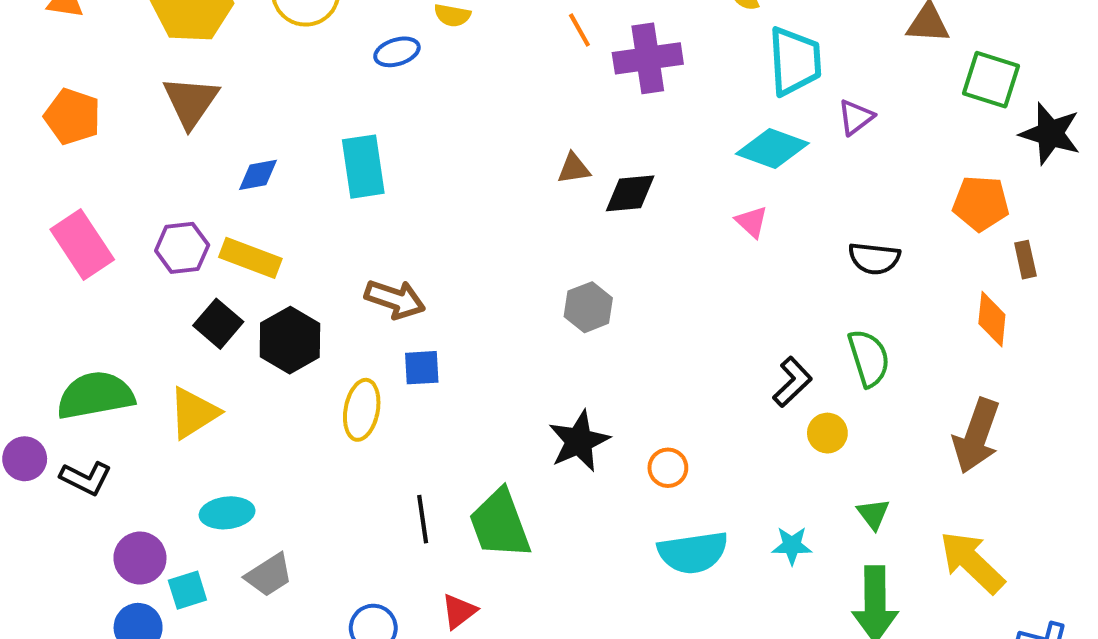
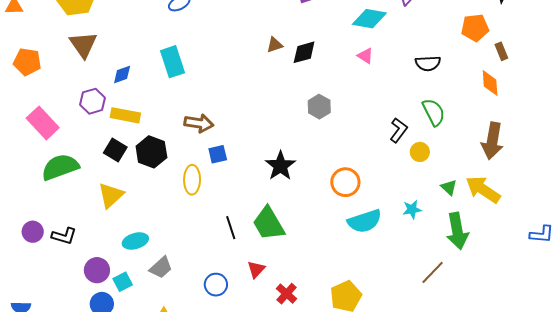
purple hexagon: (182, 248) -> (92, 101), moved
gray hexagon: (588, 307) -> (319, 107), moved
green semicircle: (95, 395) -> (60, 167), moved
black star: (579, 441) -> (280, 166), moved
orange circle: (668, 468) -> (345, 182), size x1.5
yellow arrow: (972, 562) -> (483, 189), moved

